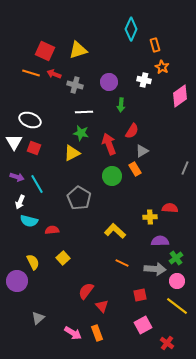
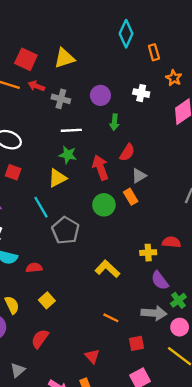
orange star: (162, 67) -> (174, 78), moved
cyan line: (37, 184) -> (41, 207), moved
purple semicircle: (160, 241) -> (160, 281), turned -126
orange line: (122, 263) -> (111, 318), moved
red semicircle: (86, 291) -> (40, 339), moved

